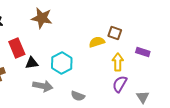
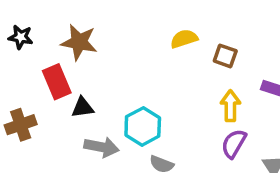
brown star: (42, 18) -> (79, 42), moved
yellow semicircle: (97, 42) -> (184, 39), moved
cyan hexagon: (62, 63) -> (143, 126), moved

